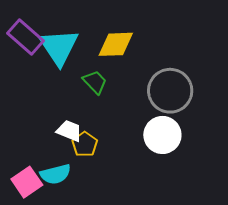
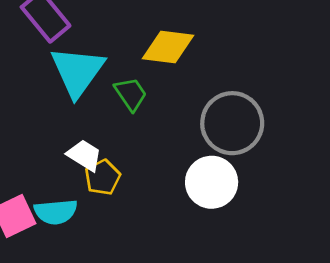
cyan triangle: (59, 47) -> (78, 71), moved

